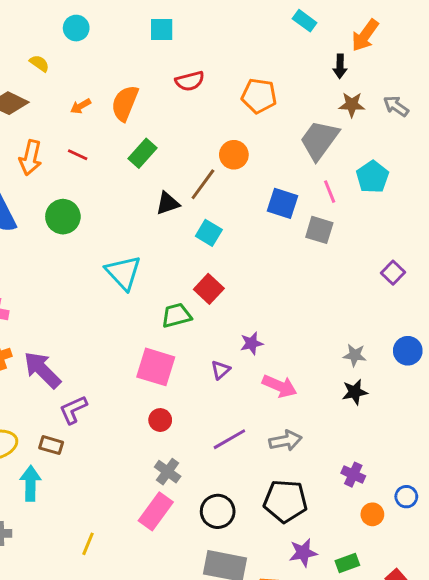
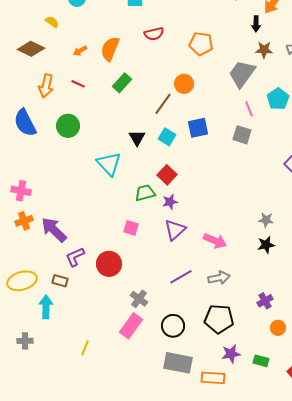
black triangle: (168, 203) -> (137, 138), moved, turned -42
blue square: (282, 203) -> (198, 128), moved, turned -30
purple star: (252, 343) -> (170, 202), moved
pink square: (156, 367) -> (131, 228), size x0.6
purple triangle: (221, 370) -> (175, 230), size x1.6
red circle: (160, 420) -> (109, 264), moved, size x1.6
purple cross: (353, 475) -> (265, 301), turned 35
green rectangle: (347, 563) -> (261, 361), turned 35

